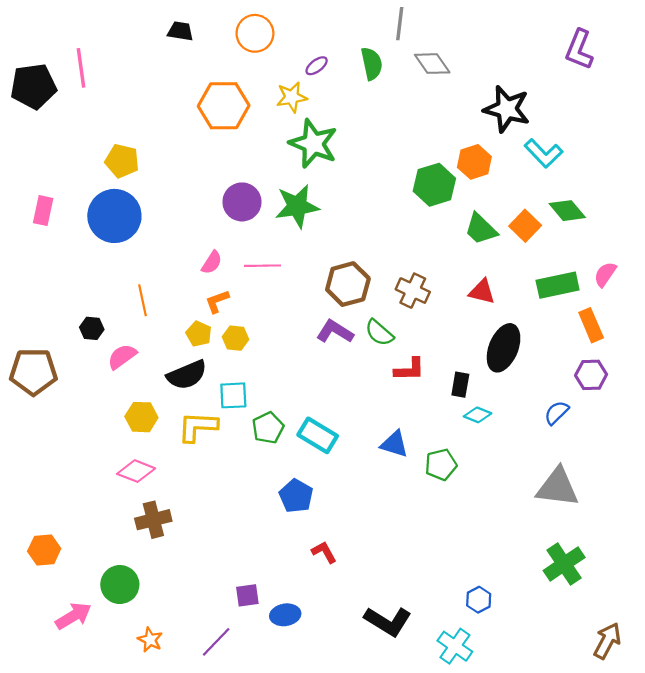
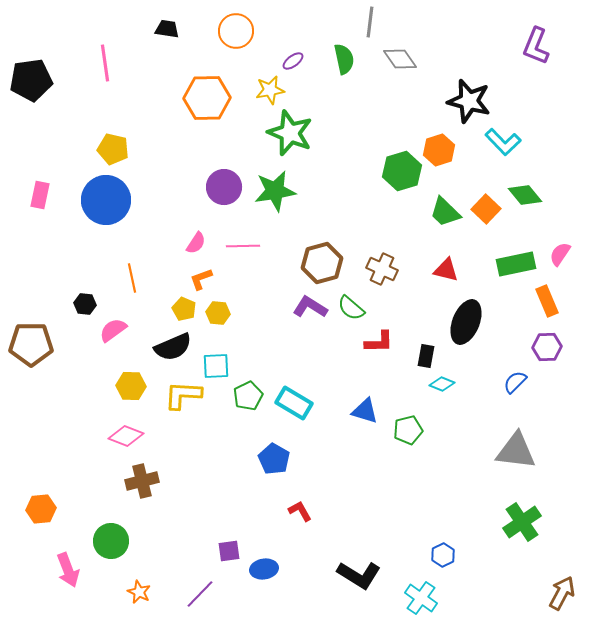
pink line: (81, 68) -> (105, 63), moved
pink arrow: (73, 616) -> (68, 570), turned 100

